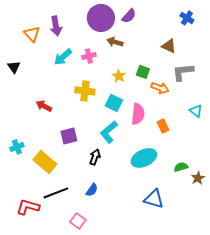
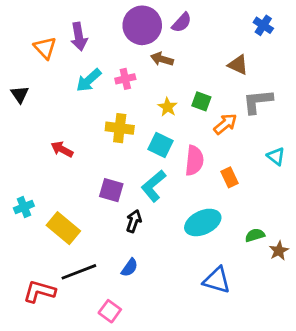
orange arrow: (160, 88) -> (225, 124), turned -60
purple square: (69, 136) -> (111, 190), moved, turned 30

